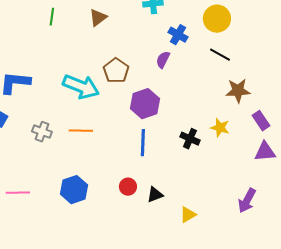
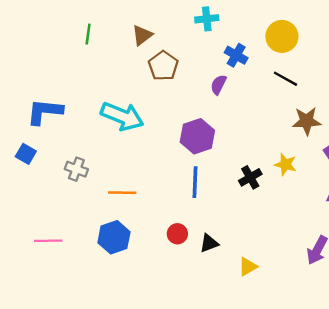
brown pentagon: (116, 71) -> (163, 66), moved
orange line: (81, 131) -> (122, 193), moved
black cross: (190, 139) -> (250, 177), turned 36

